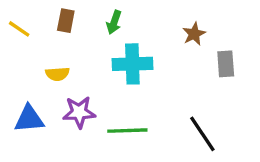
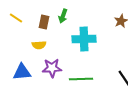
brown rectangle: (66, 21) -> (44, 22), moved
green arrow: (114, 22) -> (63, 16), moved

